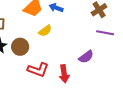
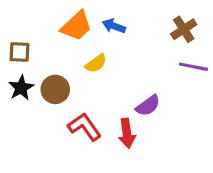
purple semicircle: (86, 57) -> (148, 106), moved
red L-shape: (38, 70) -> (85, 127), turned -145

